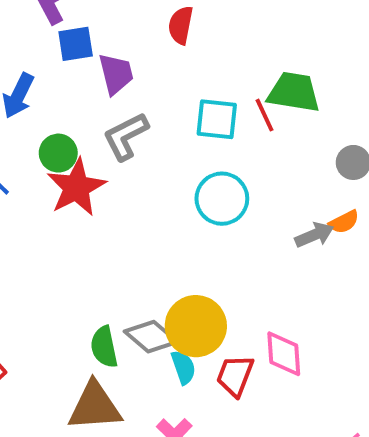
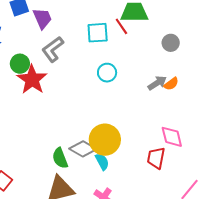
cyan circle: (222, 199) -> (107, 73), size x0.7
orange semicircle: (344, 222) -> (171, 84), moved
pink diamond: (284, 354) -> (172, 137), moved
red trapezoid: (235, 376) -> (156, 158), moved

